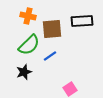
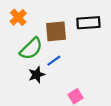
orange cross: (28, 16) -> (18, 17), moved, turned 35
black star: (24, 72) -> (37, 75), moved

